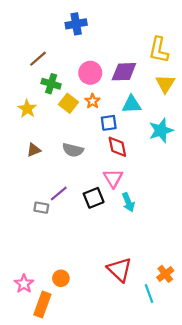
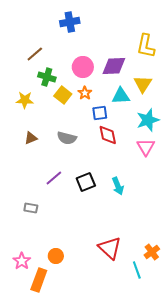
yellow triangle: (165, 84) -> (143, 84), moved
yellow star: (27, 109) -> (25, 100), turned -30
pink triangle: (113, 178) -> (146, 147), moved
gray rectangle: (41, 208) -> (31, 208), moved

